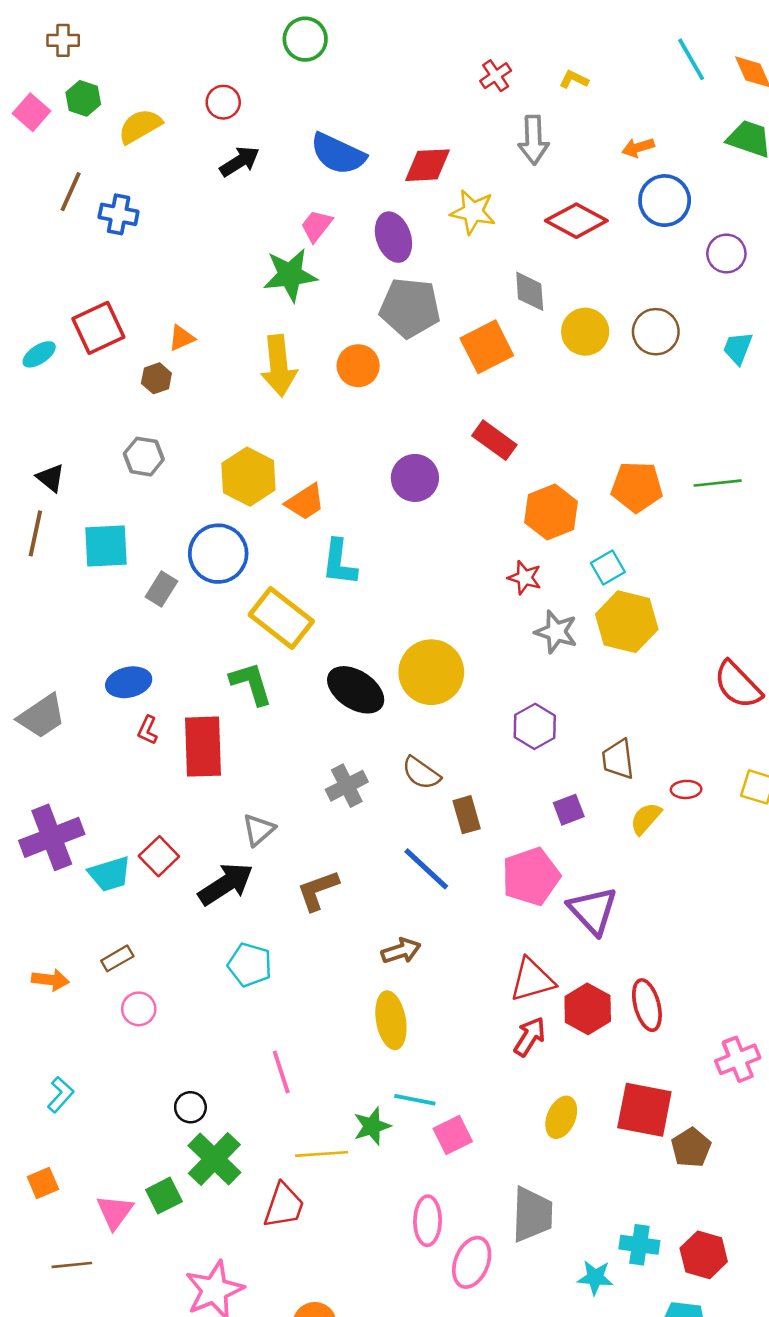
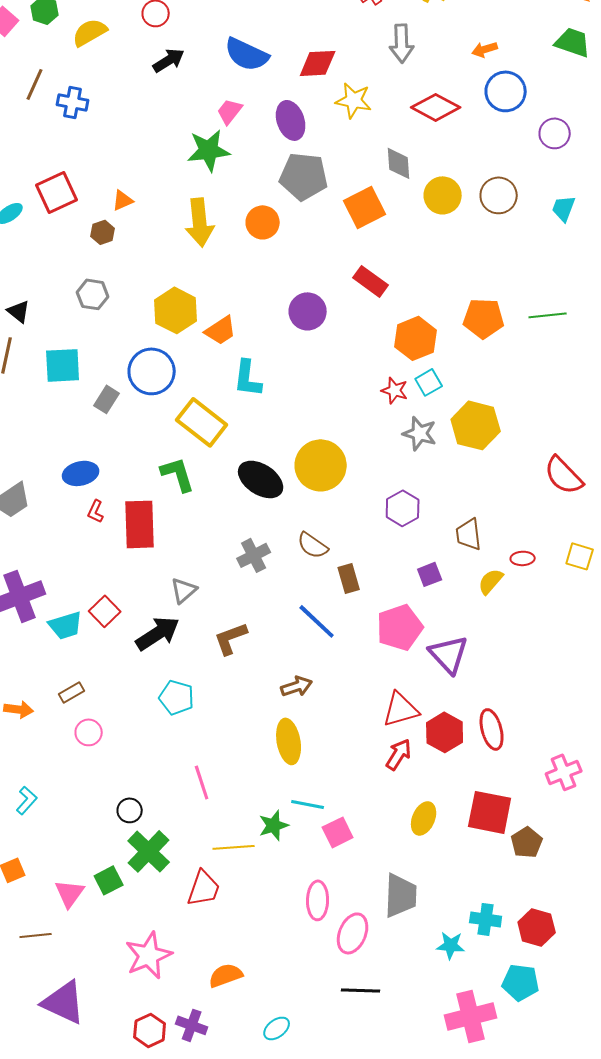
cyan square: (608, 567) -> (429, 382), moved

